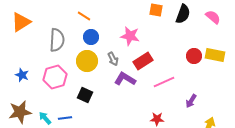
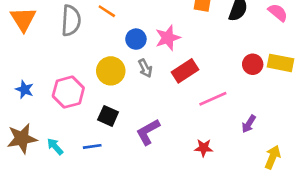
orange triangle: (21, 22) -> (23, 19), turned -30
pink star: (130, 36) -> (168, 38), turned -30
blue circle: (91, 37) -> (136, 39), moved
gray semicircle: (57, 40) -> (71, 20), moved
purple L-shape: (125, 79) -> (148, 132), moved, turned -60
blue line: (65, 118) -> (92, 146), moved

